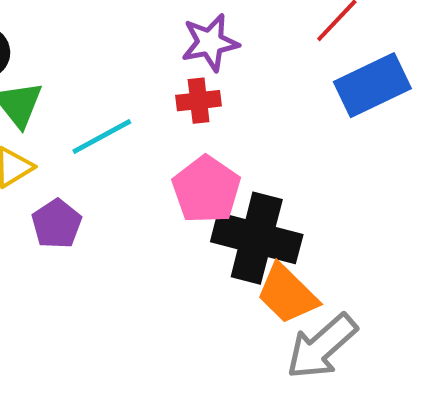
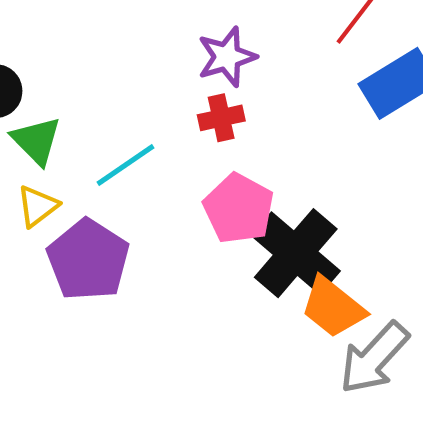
purple pentagon: (57, 224) -> (88, 260), size x1.6
black cross: (257, 238) -> (296, 253), turned 32

